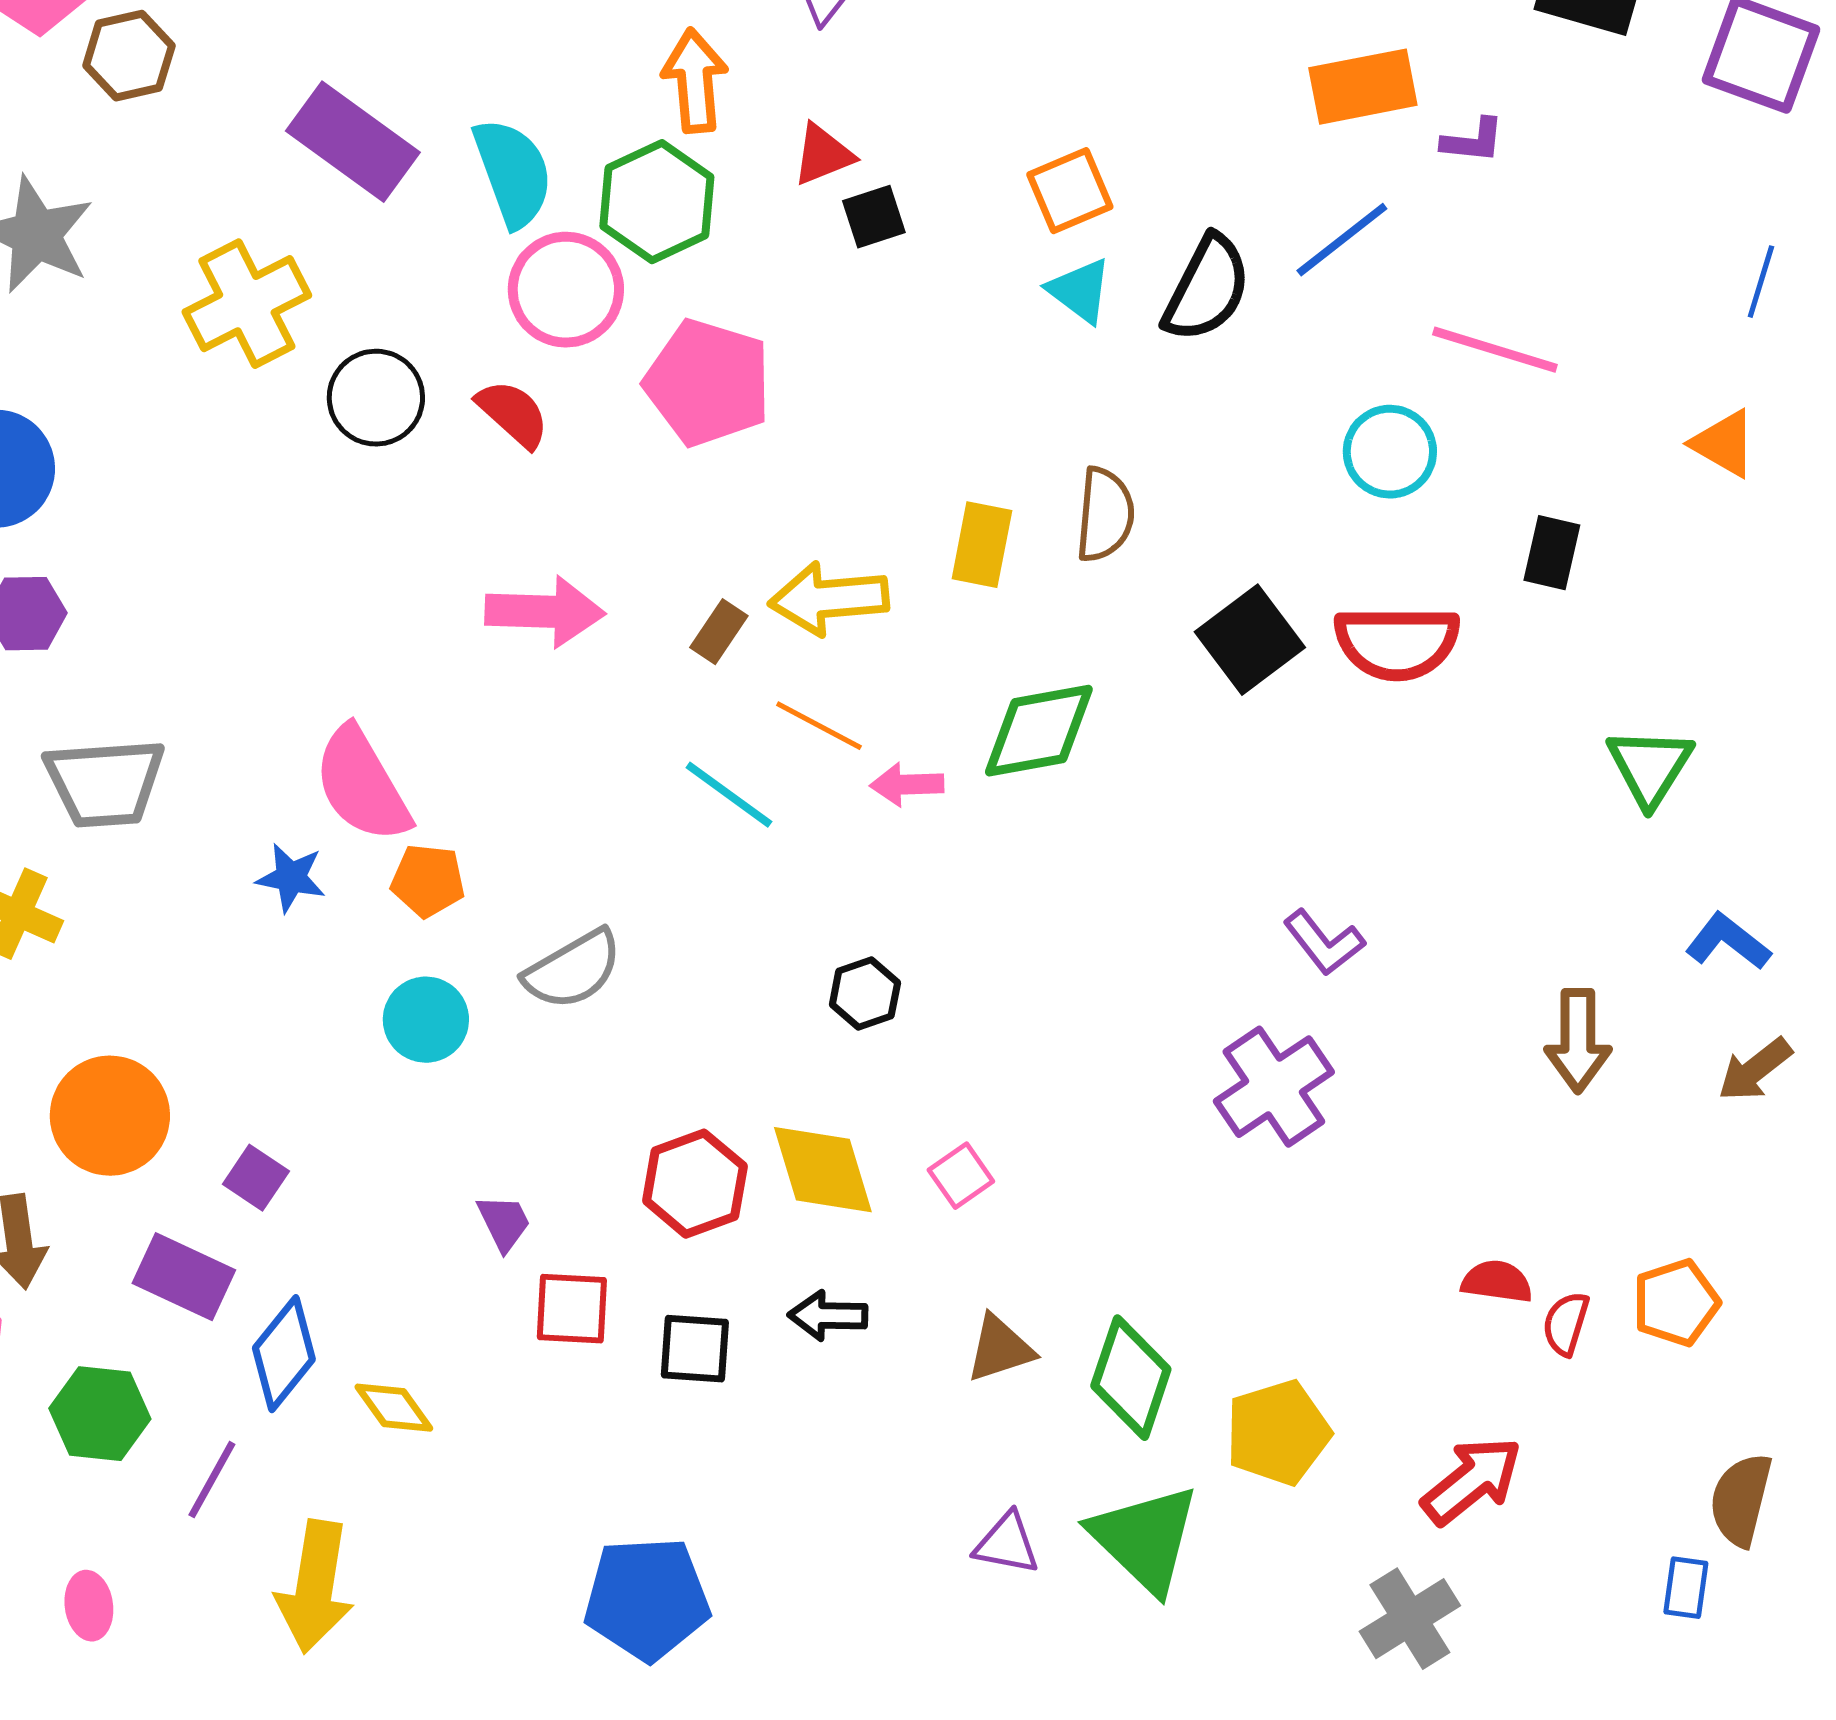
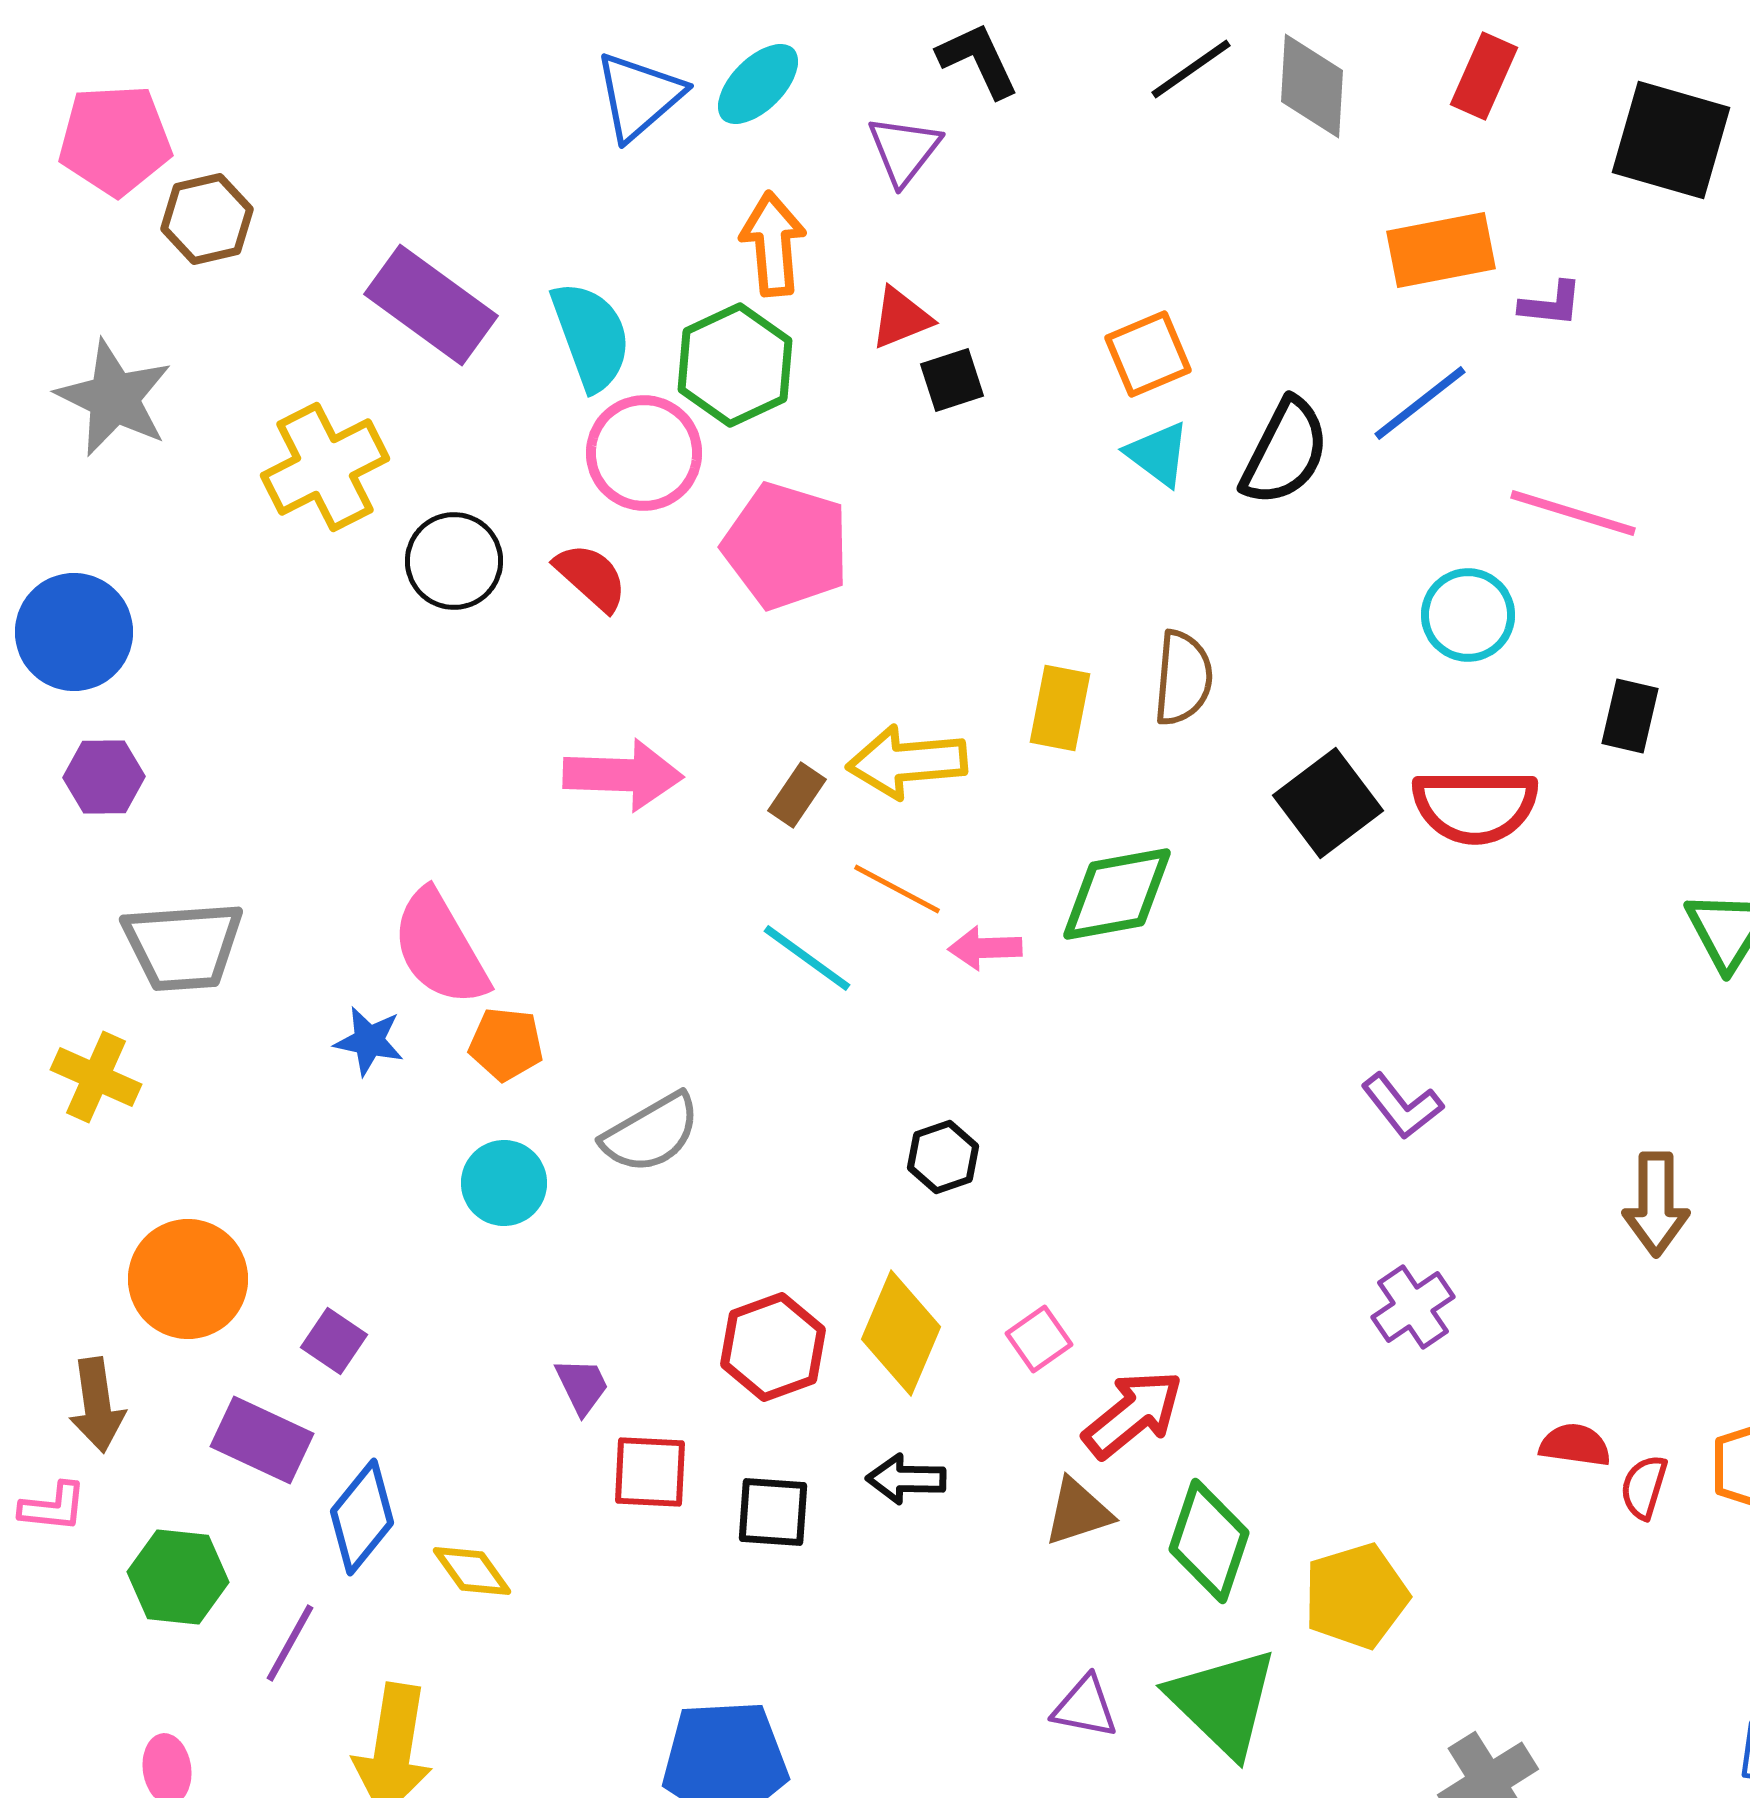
purple cross: (1274, 1087) -> (1413, 1307), moved, size x0.7
yellow diamond: (823, 1170) -> (901, 1333), turned 40
red arrow: (1472, 1481) -> (1133, 1414), moved

